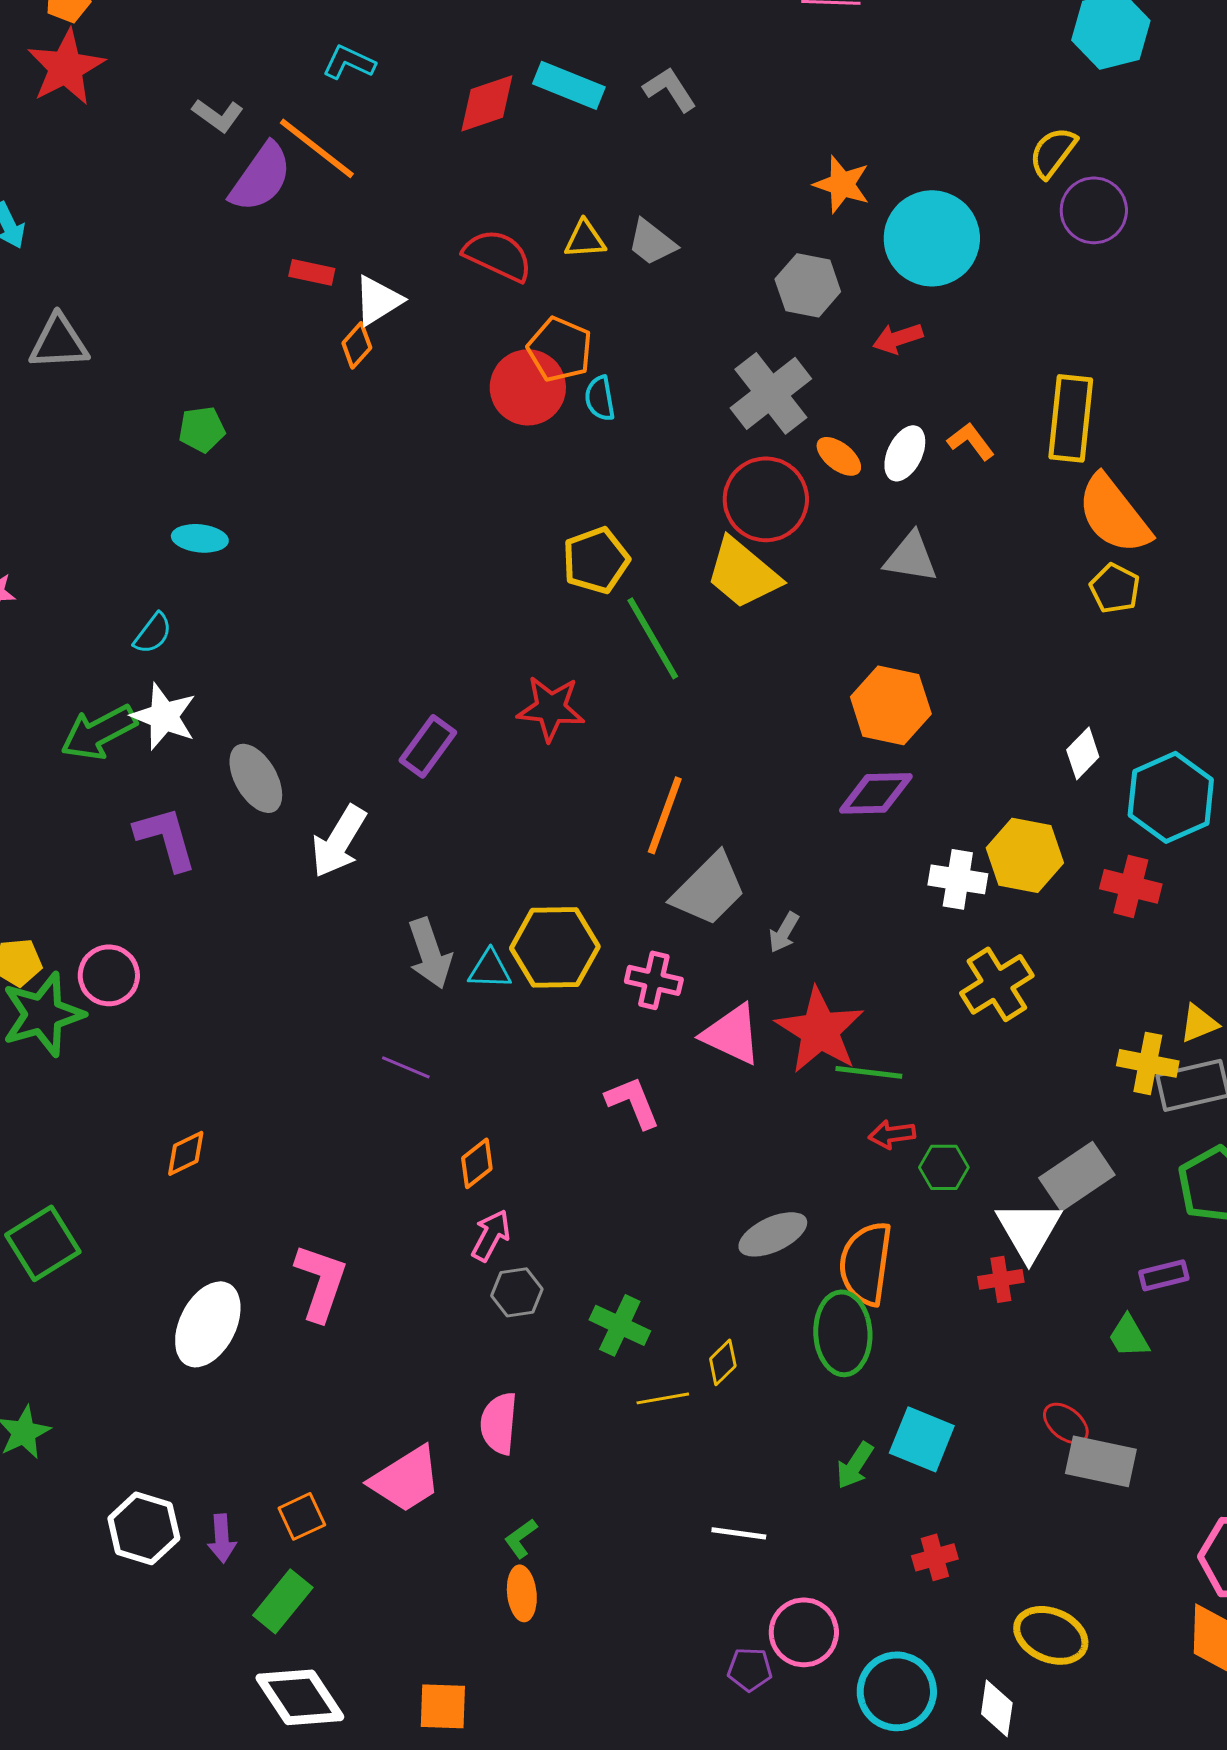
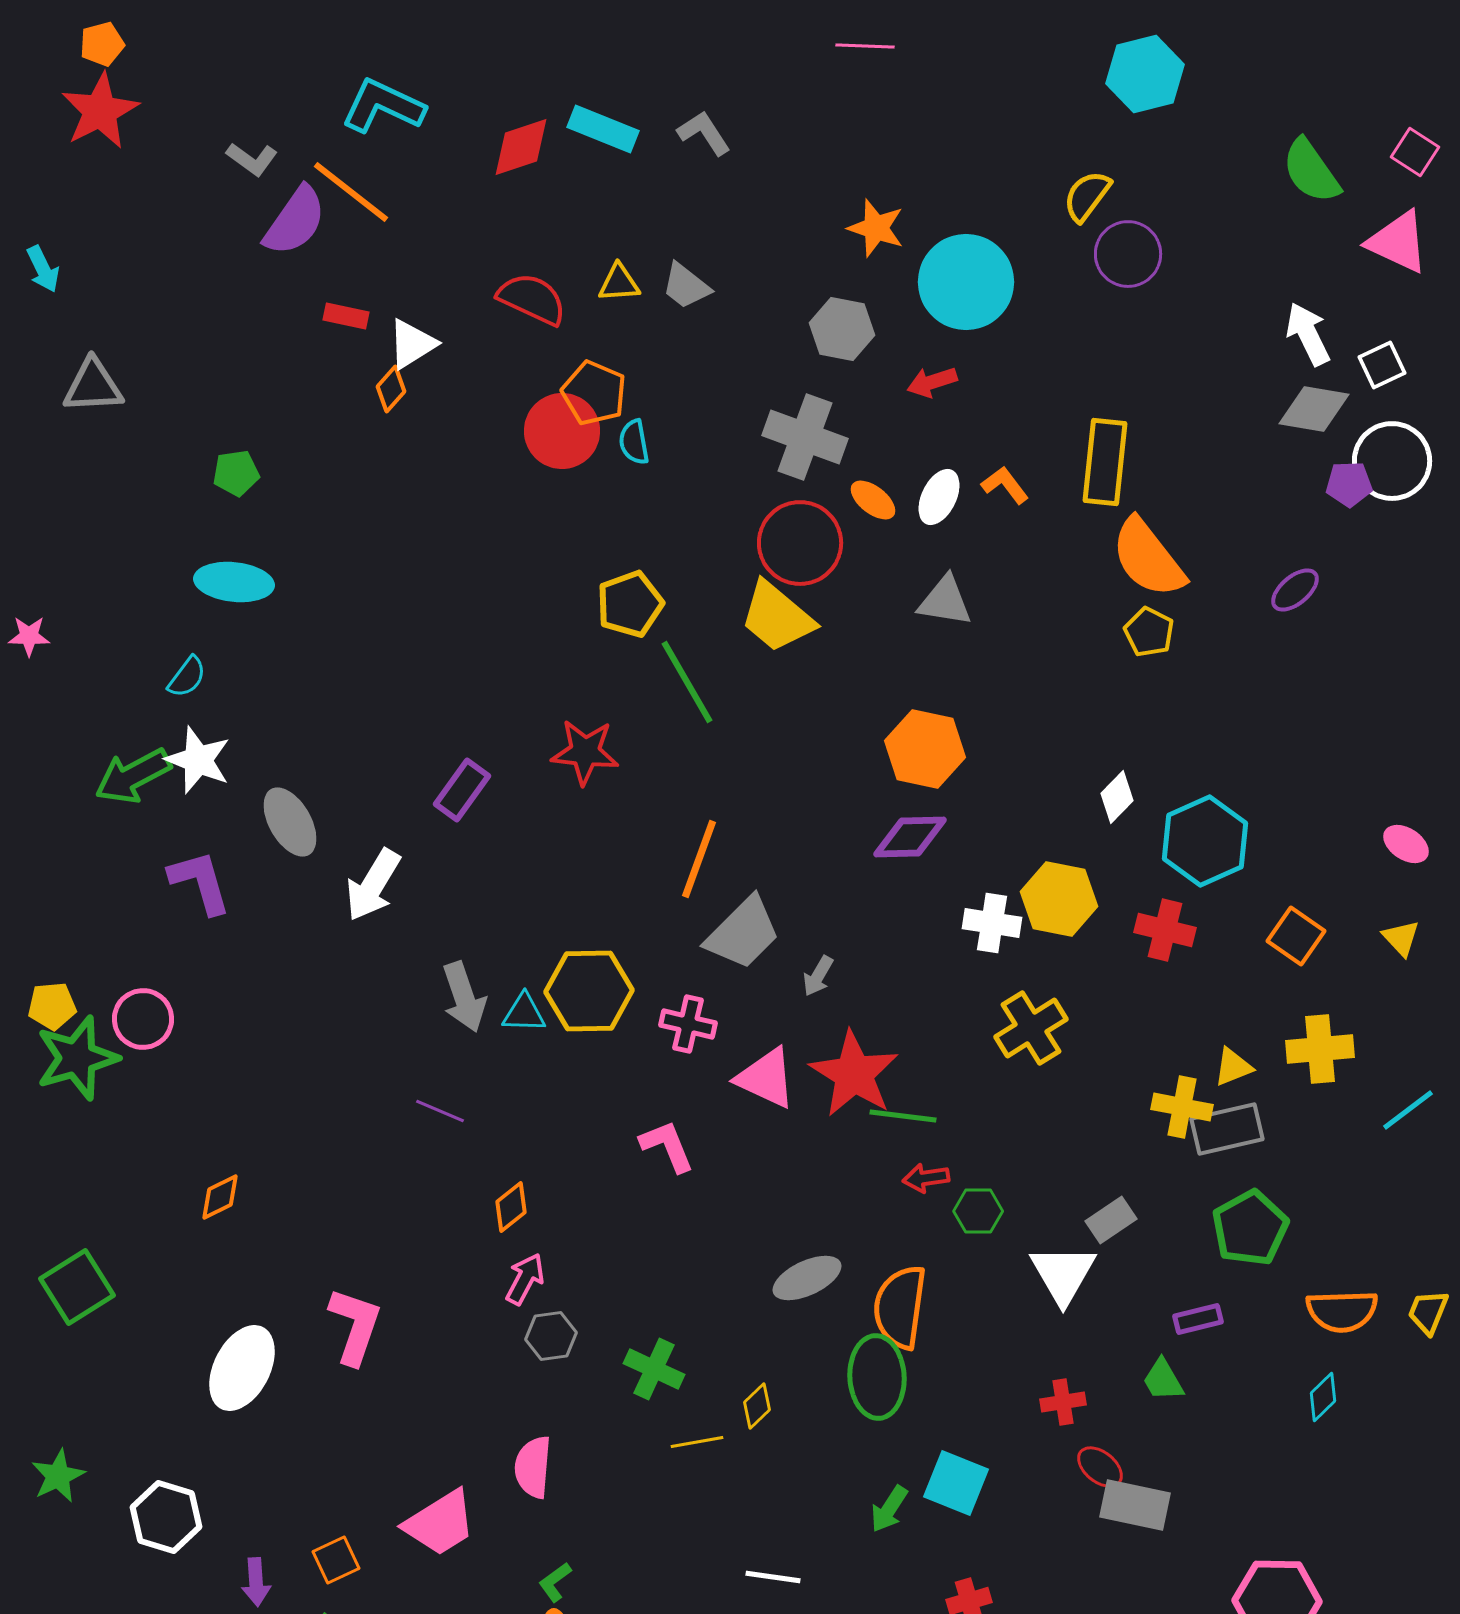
cyan L-shape: (349, 62) -> (383, 106), size x1.6
gray cross: (771, 393) -> (805, 437), turned -32
cyan ellipse: (200, 538) -> (234, 582), size x1.4
gray rectangle: (1077, 1176) -> (1111, 1220), size x0.7
red cross: (1001, 1279) -> (1063, 1402), moved
white hexagon: (144, 1528) -> (166, 1517), moved

